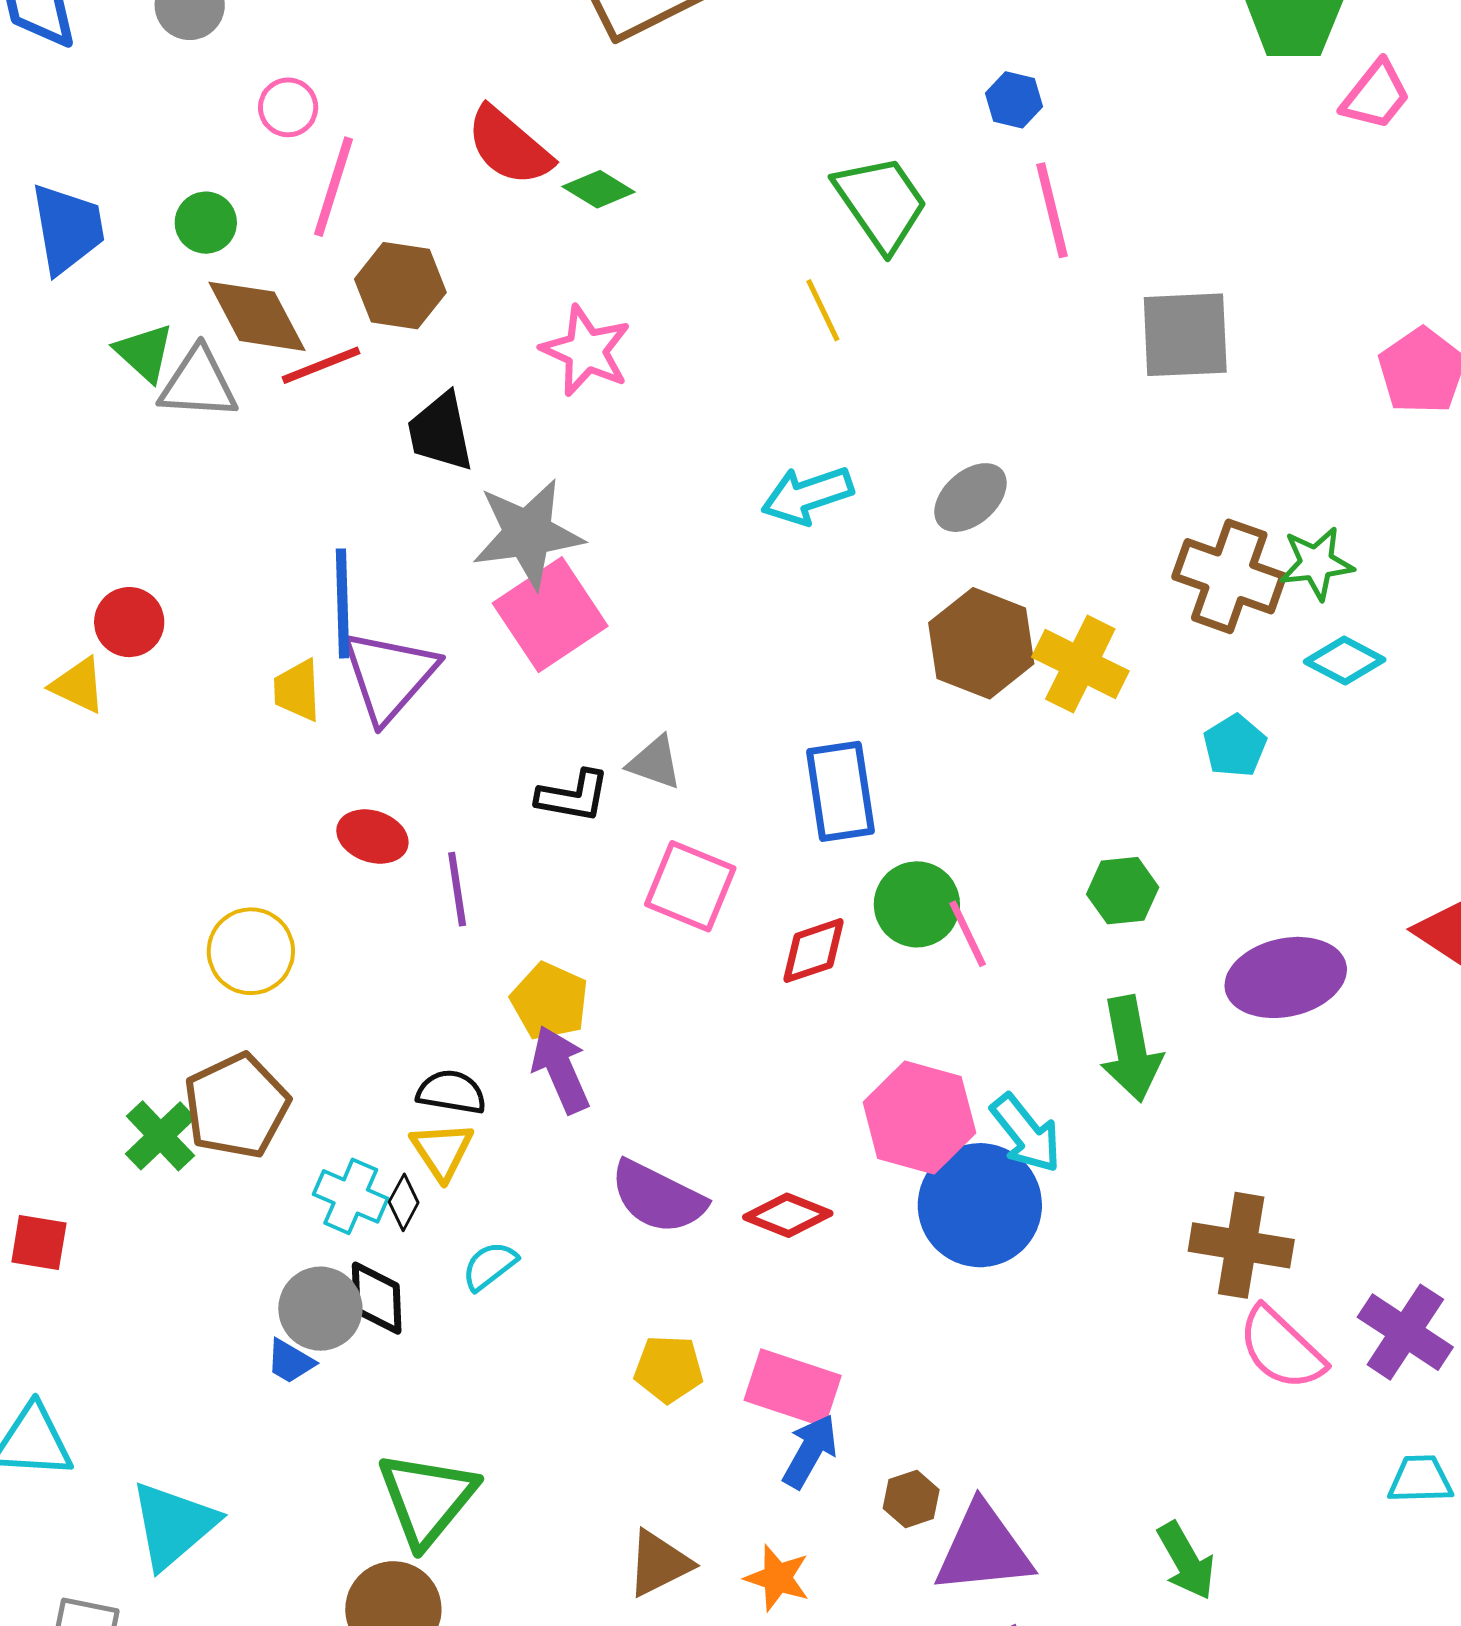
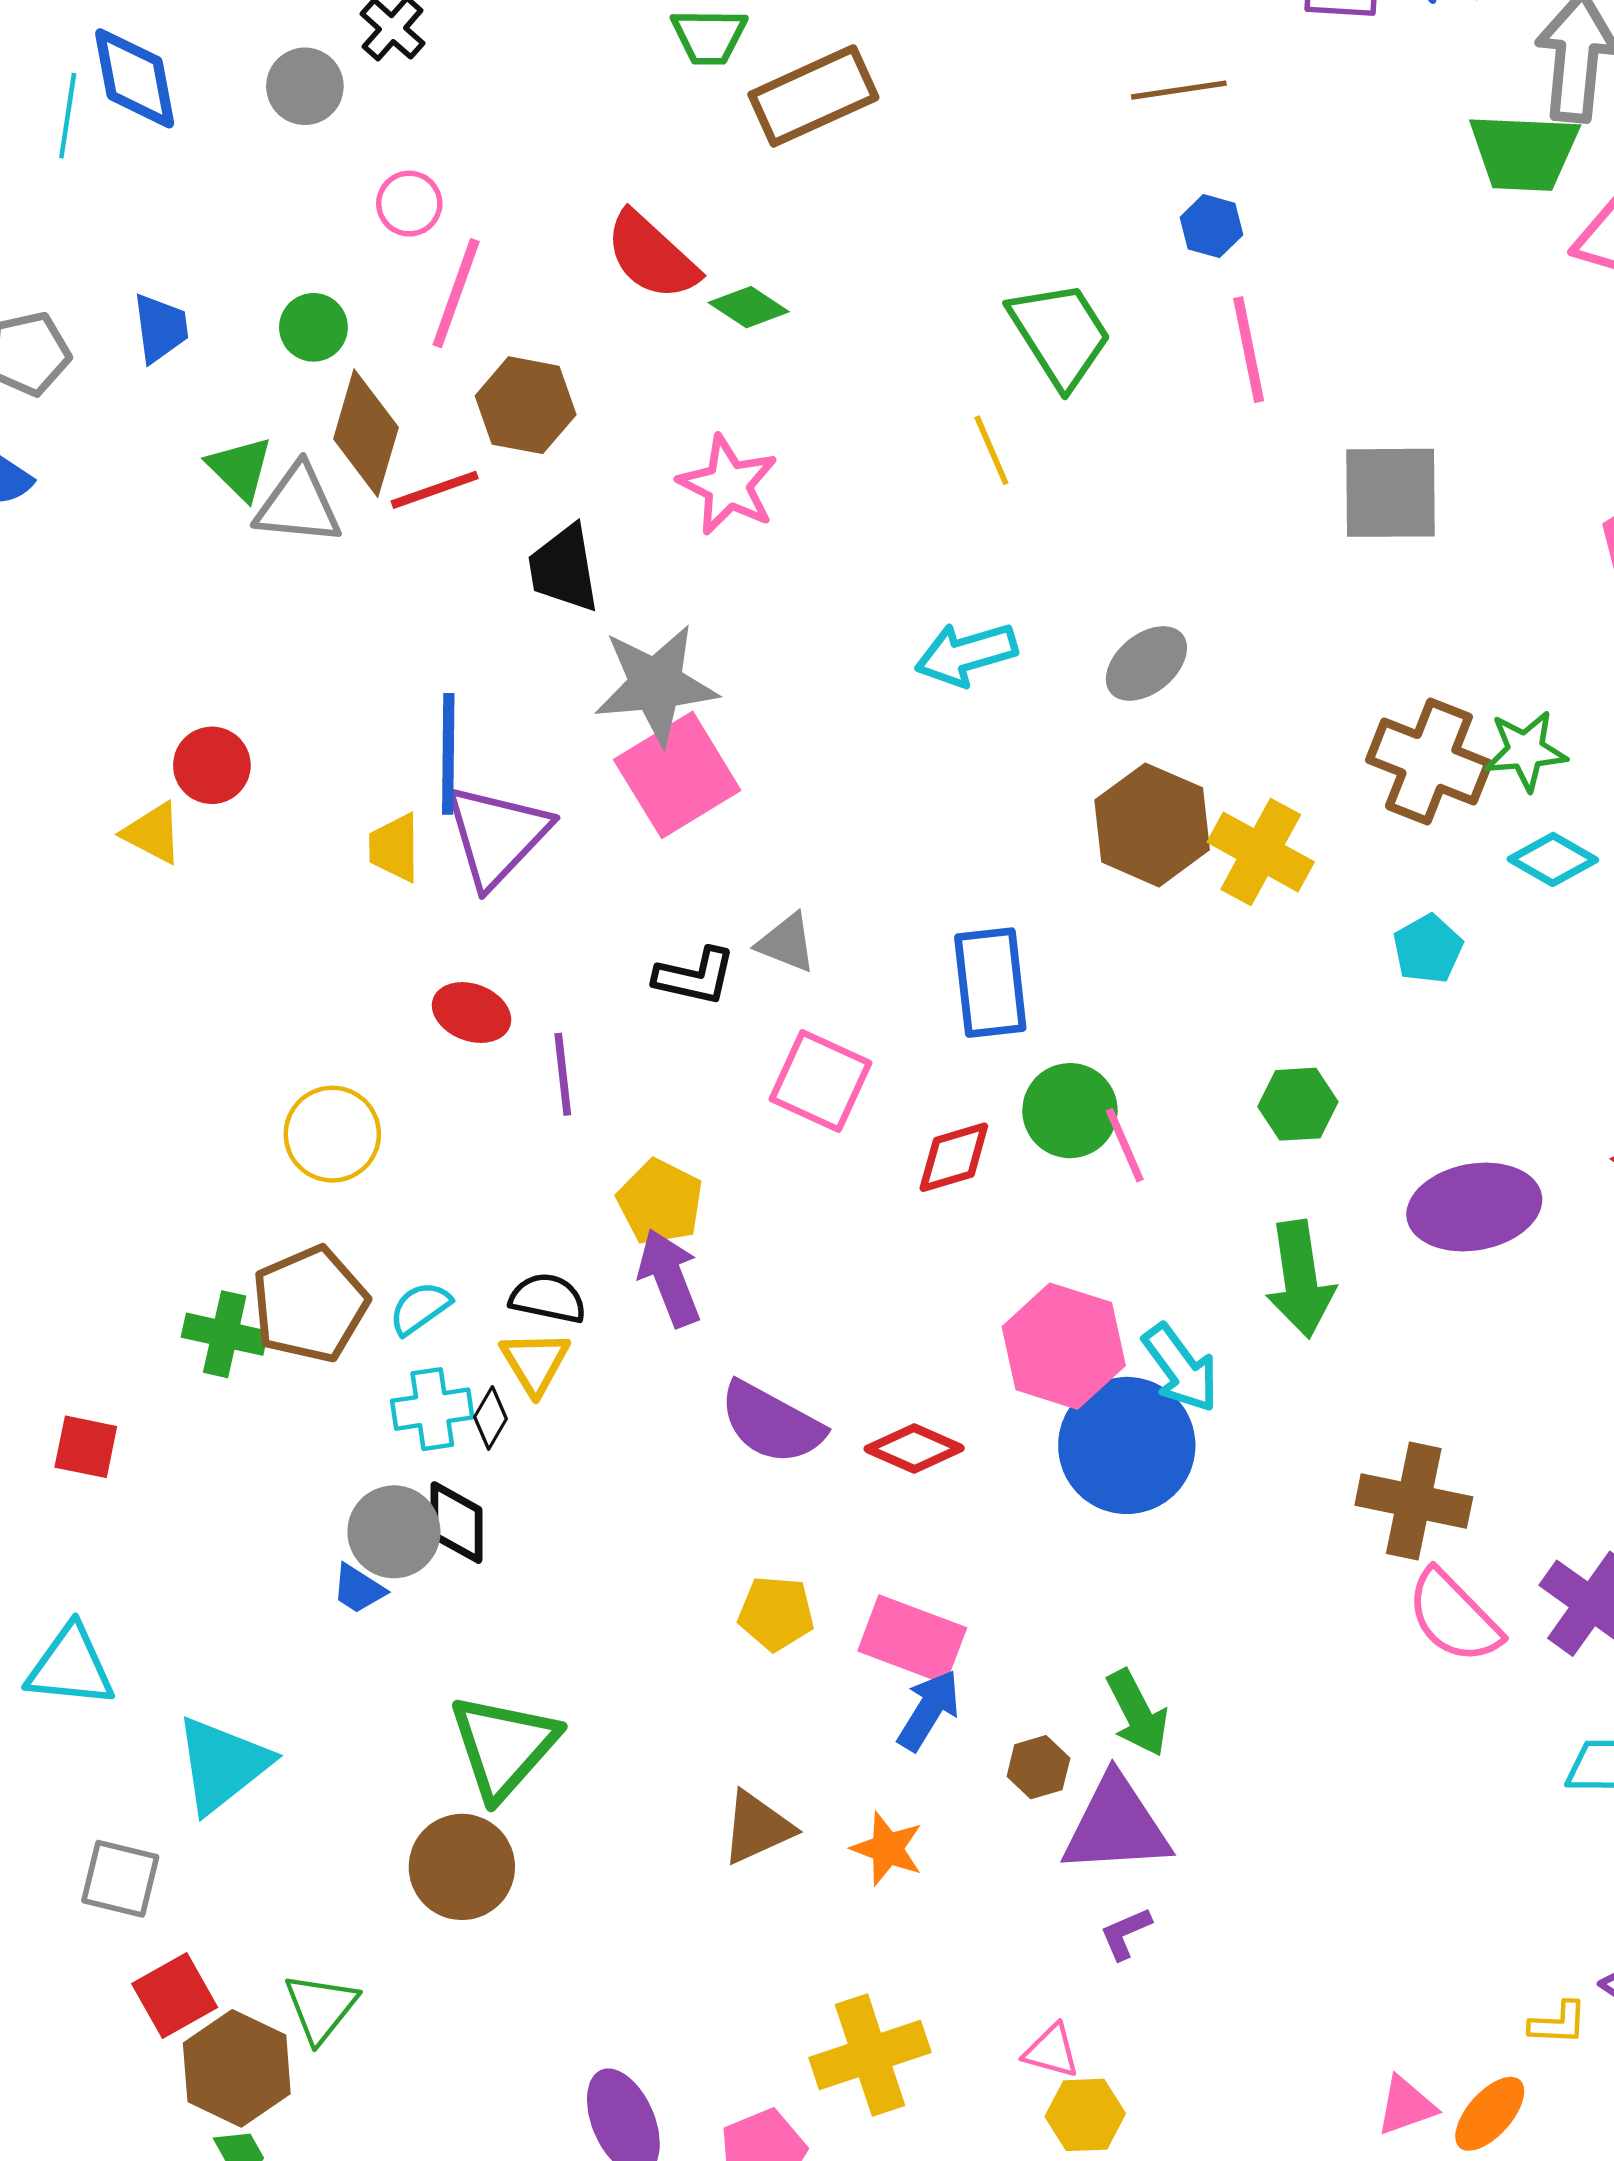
blue trapezoid: (68, 229) -> (161, 328), size x0.7
brown diamond: (257, 316) -> (366, 433), turned 42
green cross: (160, 1136) -> (225, 1334), turned -36
cyan cross: (351, 1196) -> (432, 1409), turned -34
cyan semicircle: (490, 1266) -> (420, 1308), moved
green arrow: (1186, 1561) -> (1137, 1713), moved

